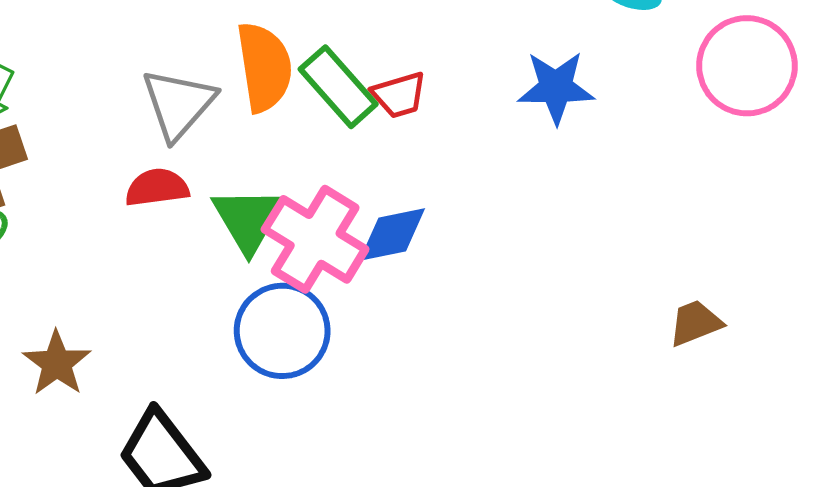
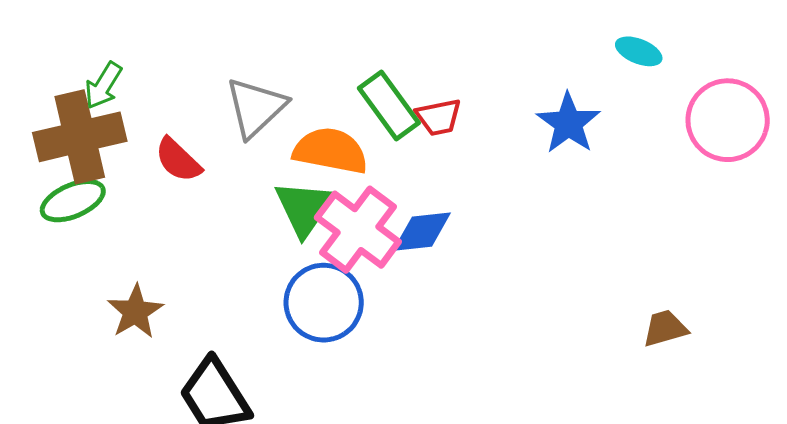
orange semicircle: (264, 67) -> (330, 151), moved, turned -76
blue star: (556, 87) -> (568, 123), turned 30
red semicircle: (157, 188) -> (178, 160), moved, turned -134

